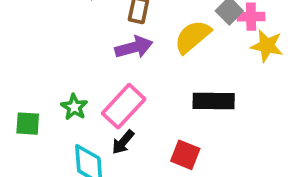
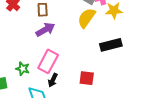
yellow semicircle: (193, 37) -> (86, 18), moved
black rectangle: (214, 101) -> (111, 45), moved

